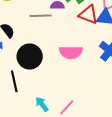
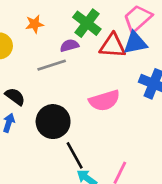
black line: (14, 81) -> (75, 155), moved

